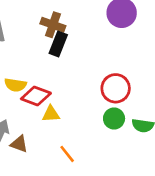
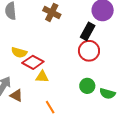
black rectangle: (58, 44) -> (88, 31), moved
red circle: (116, 88) -> (89, 51), moved

